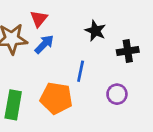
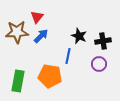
black star: (95, 31) -> (79, 36), moved
purple circle: (117, 94) -> (99, 64), moved

